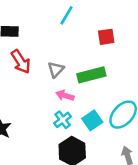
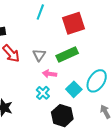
red square: (106, 37) -> (74, 23), size x1.6
cyan cross: (63, 120) -> (43, 93), moved

